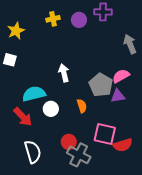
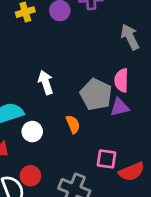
pink semicircle: (121, 76) -> (122, 80), turned -54
pink square: (105, 134) -> (106, 159), size x0.7
red circle: (69, 142) -> (30, 176), moved

